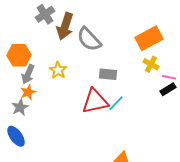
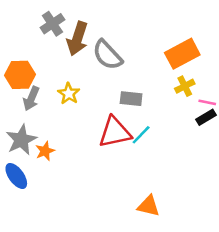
yellow cross: (151, 64) -> (185, 86), turned 35
orange star: (28, 92) -> (45, 151), moved
gray star: (20, 107) -> (21, 140), size x1.4

